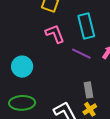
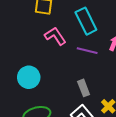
gray rectangle: (88, 90) -> (84, 88), moved

